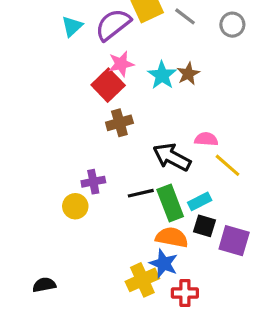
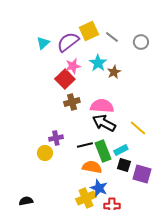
cyan star: (162, 75) -> (98, 63), moved
pink semicircle: (206, 139) -> (102, 106), moved, size x1.6
orange semicircle: (172, 237) -> (92, 167), moved

